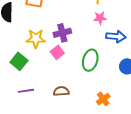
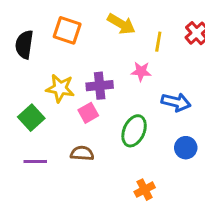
pink star: (100, 18) -> (141, 71), moved
brown semicircle: (61, 91) -> (82, 153), moved

